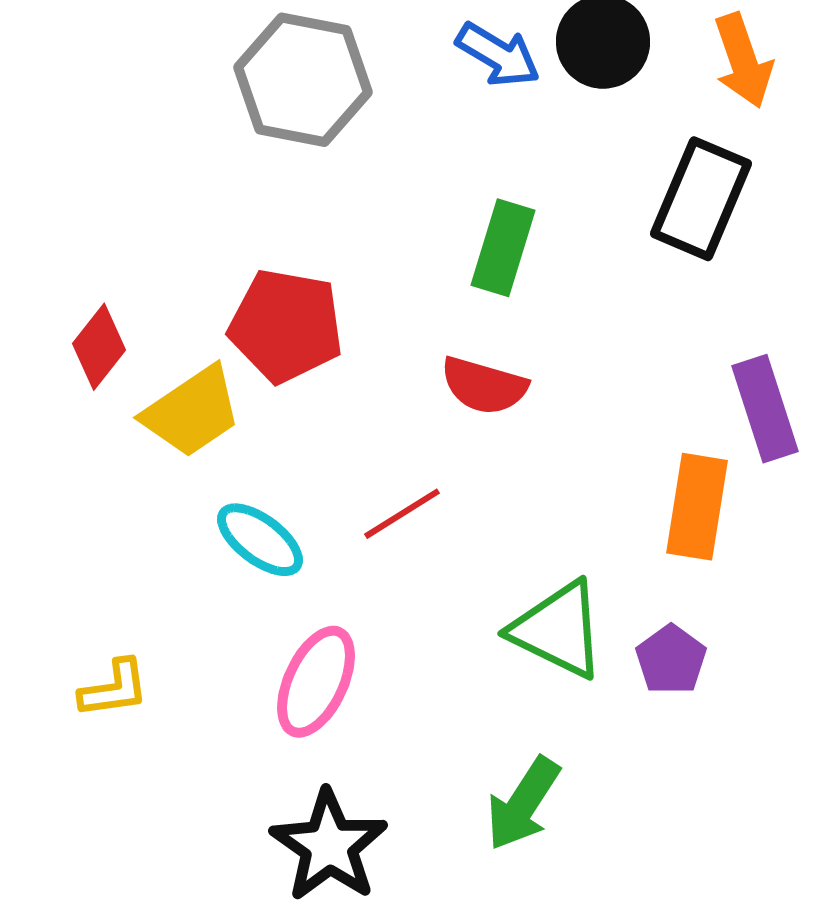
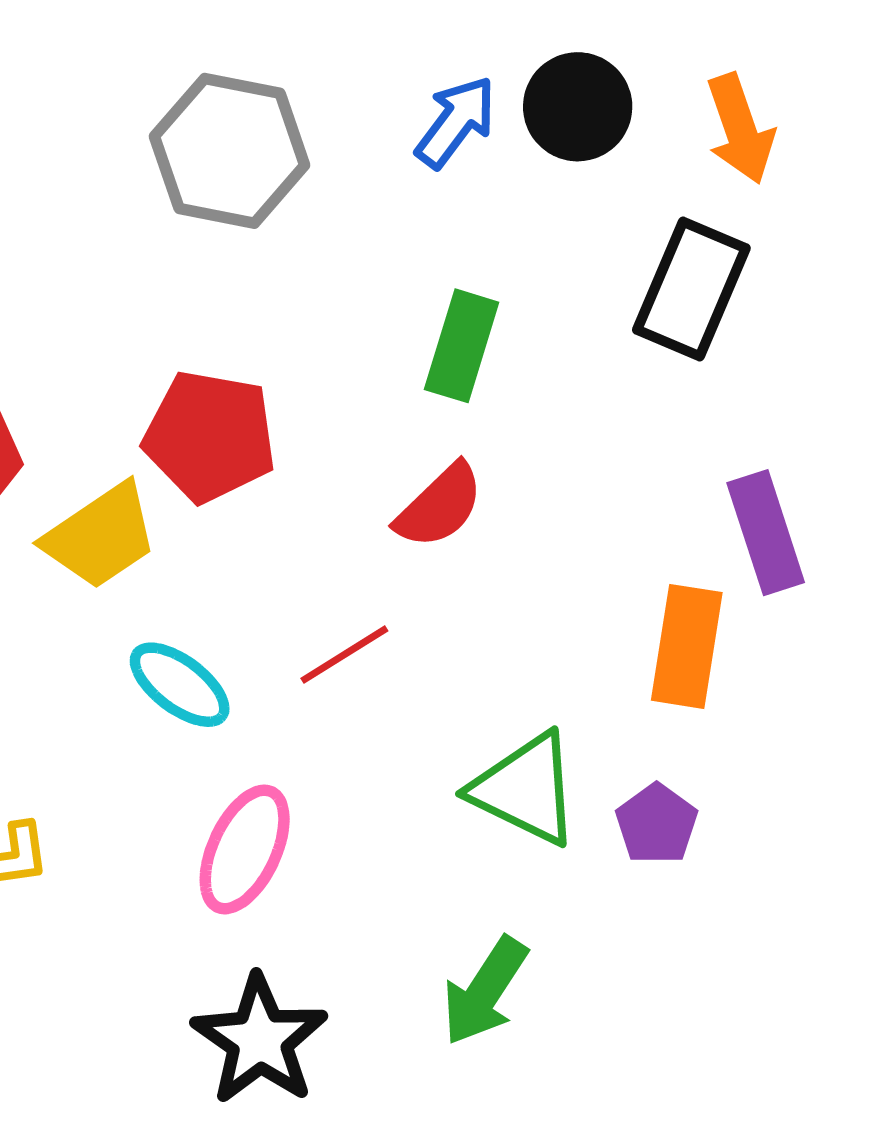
blue arrow: (498, 55) -> (456, 122), turned -84
red semicircle: (484, 386) -> (440, 506), turned -60

